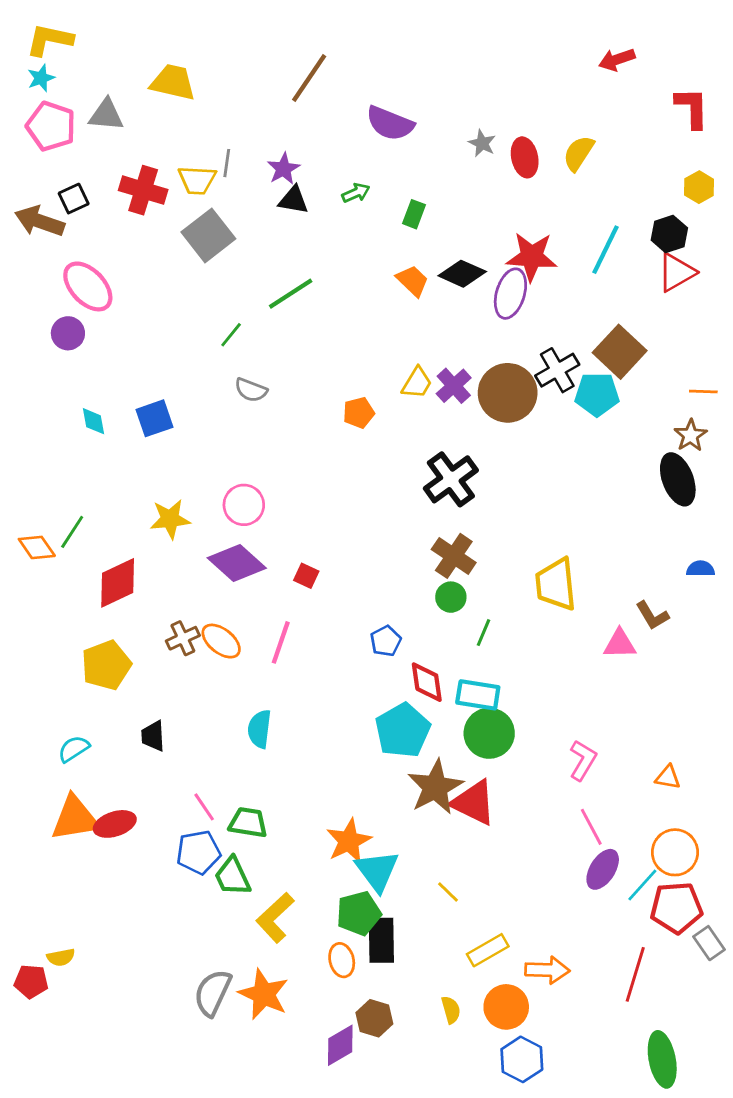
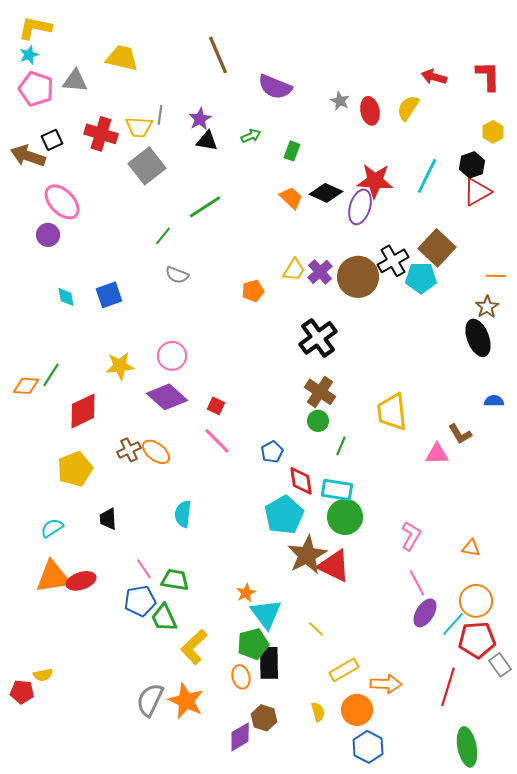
red arrow: (617, 60) -> (434, 77), moved, turned 35
brown line: (309, 78) -> (218, 55), turned -57
orange diamond: (37, 547) -> (26, 386), turned -52
pink line: (281, 642) -> (217, 441), moved, turned -64
orange star: (349, 841) -> (246, 593), size x0.6

